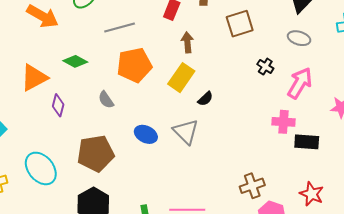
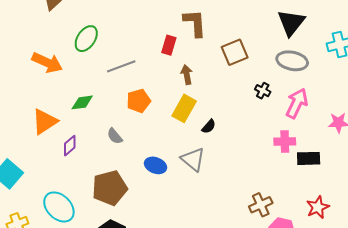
gray ellipse: (299, 38) -> (292, 61), size x1.4
green diamond: (75, 61) -> (82, 102), turned -30
orange pentagon: (134, 65) -> (139, 101), size x0.7
purple diamond: (58, 105) -> (70, 146), turned 40
red star: (312, 194) -> (318, 207), turned 30

